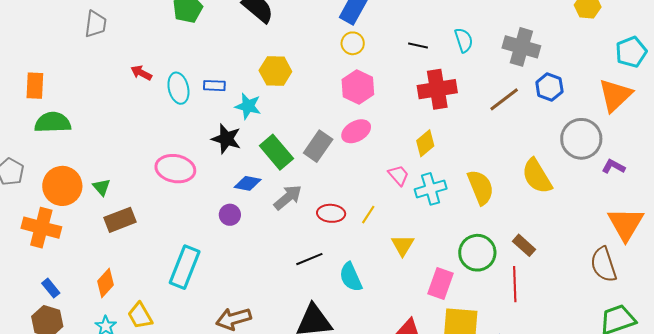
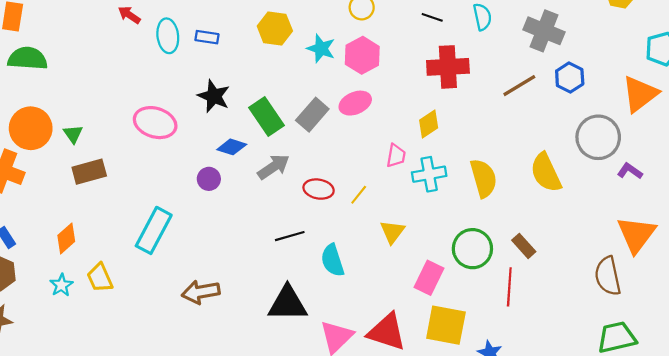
cyan star: (248, 106) -> (321, 49), moved
pink trapezoid: (398, 175) -> (396, 156), turned 45

